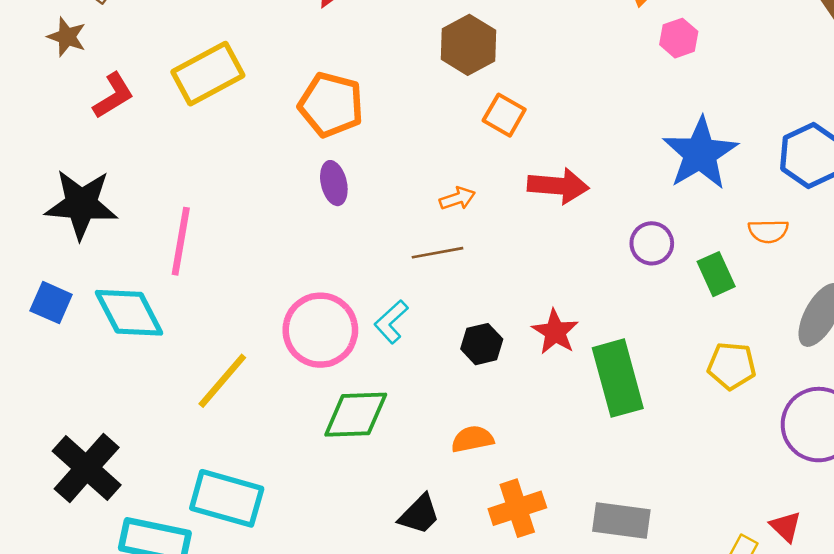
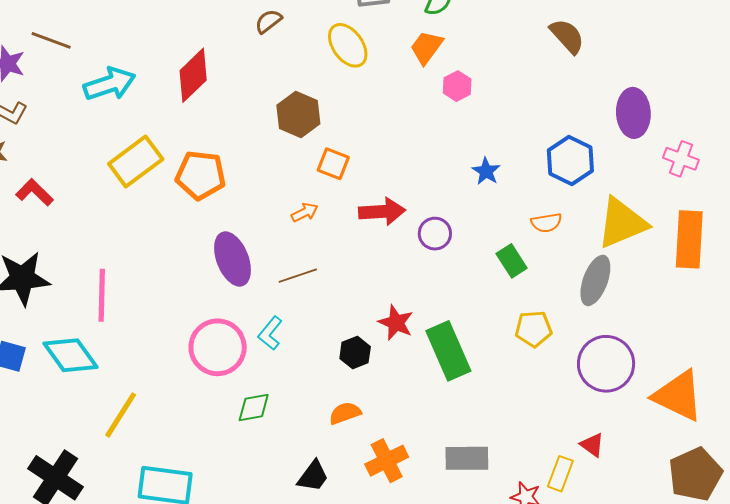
yellow rectangle: (208, 74) -> (136, 161), moved
red L-shape: (113, 96) -> (35, 192), turned -96
blue star: (700, 153) -> (486, 171), size x0.5
purple ellipse: (334, 183) -> (233, 259), moved, size x1.6
orange arrow: (457, 198) -> (305, 212), moved
purple circle: (652, 243) -> (435, 234), moved
black hexagon: (482, 344) -> (355, 353), moved
yellow line: (222, 381) -> (121, 415), moved
green diamond: (356, 415) -> (254, 408), size x0.7

